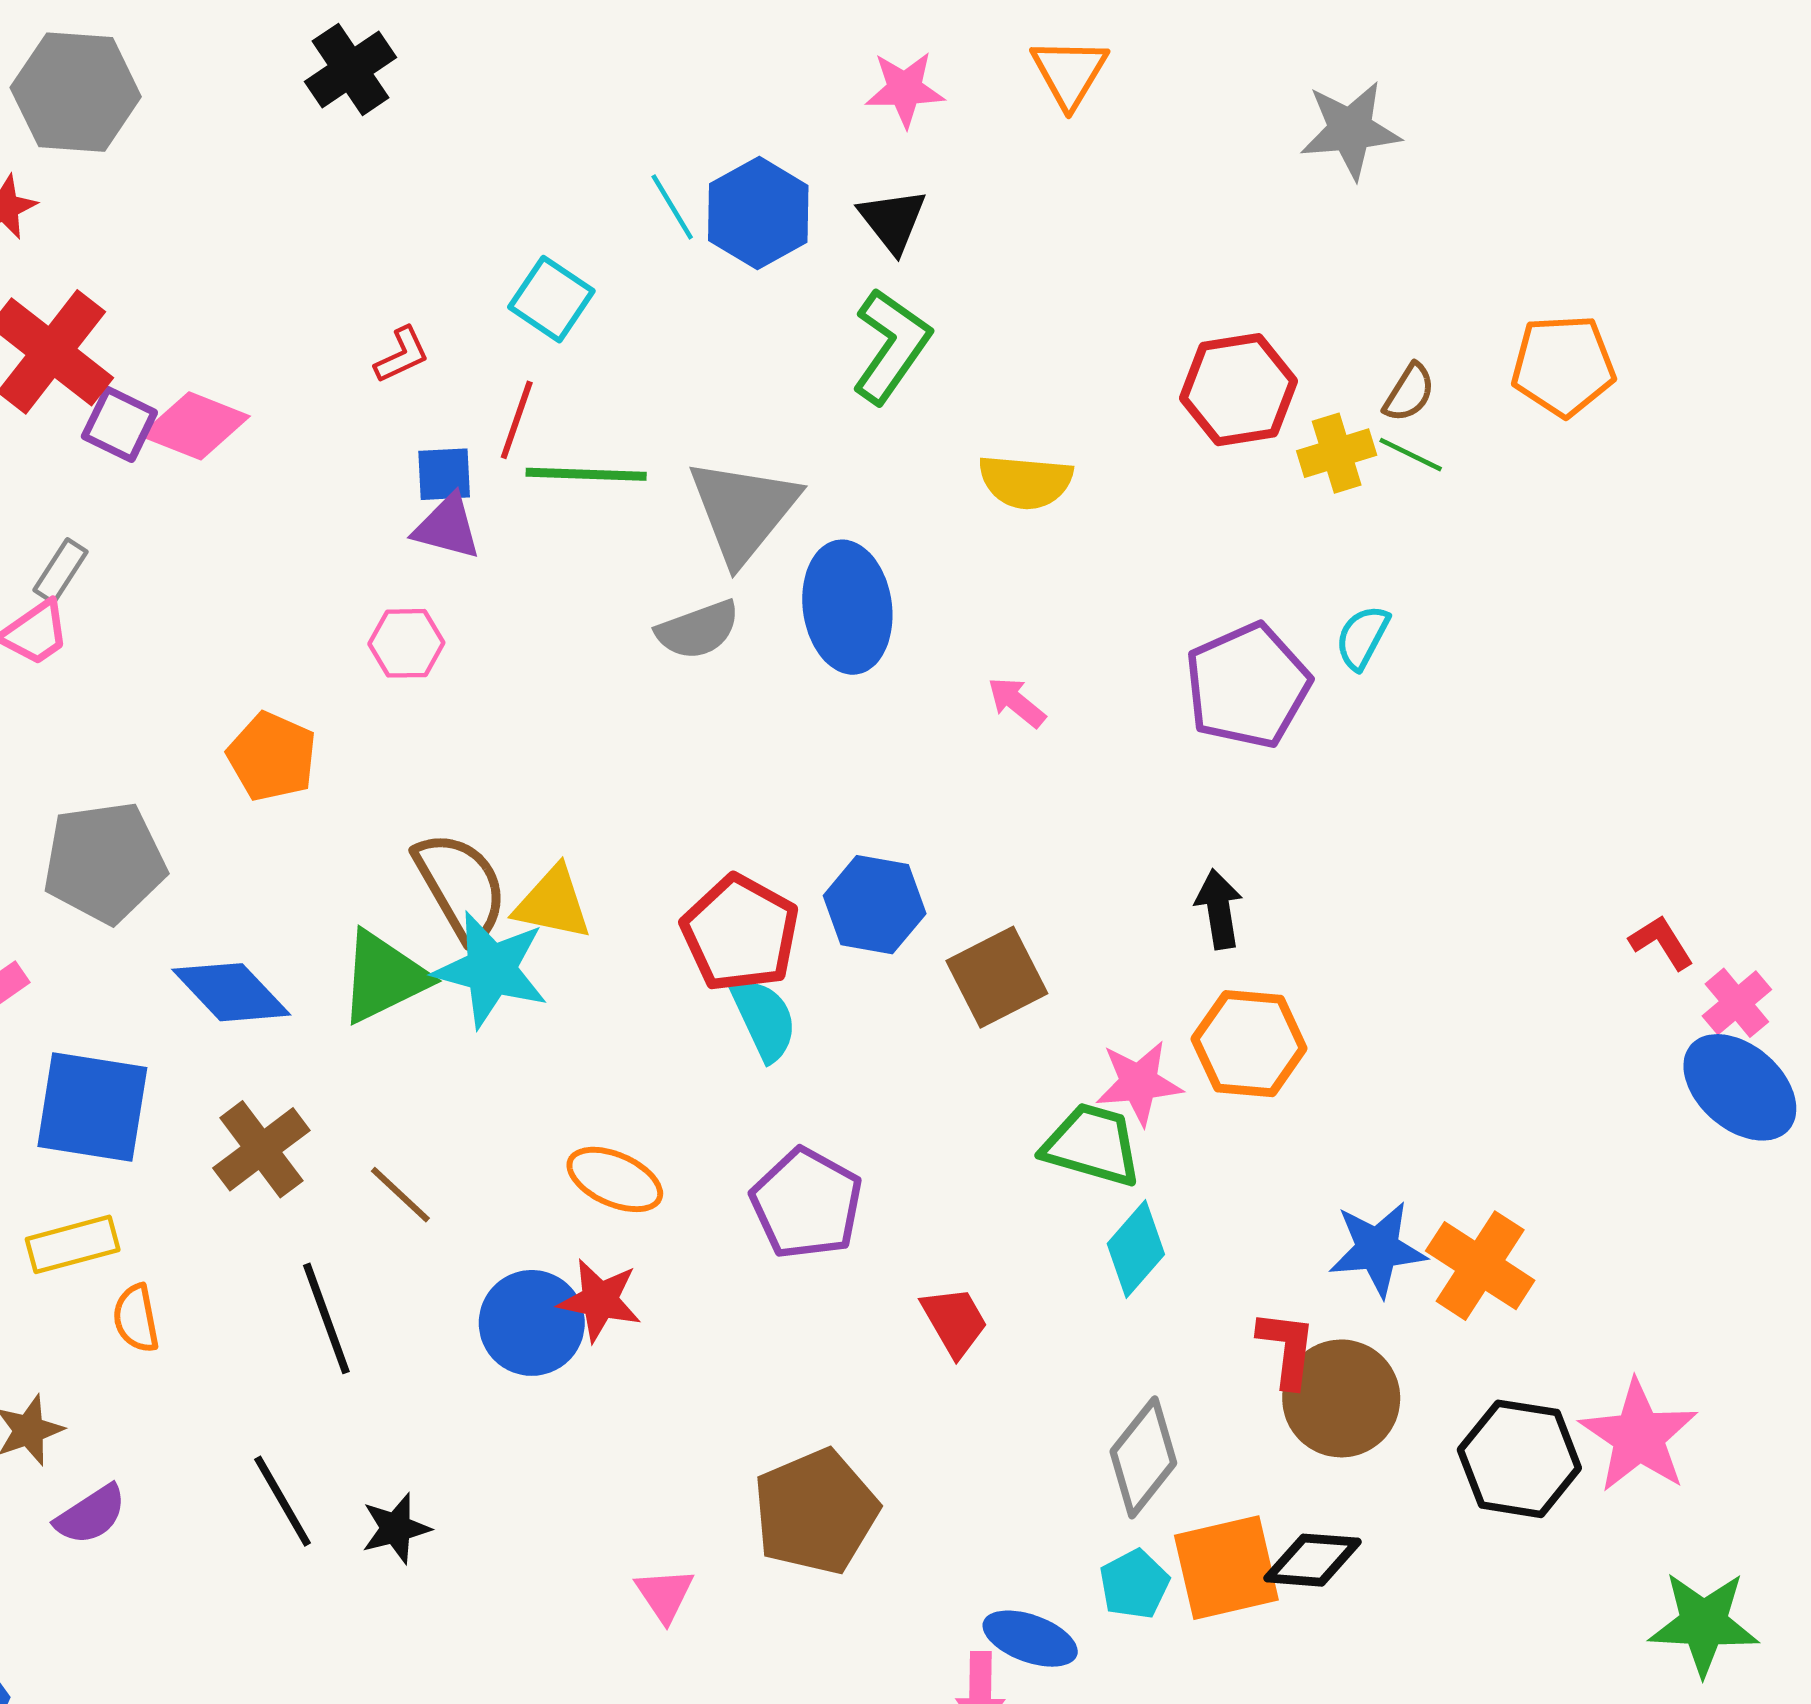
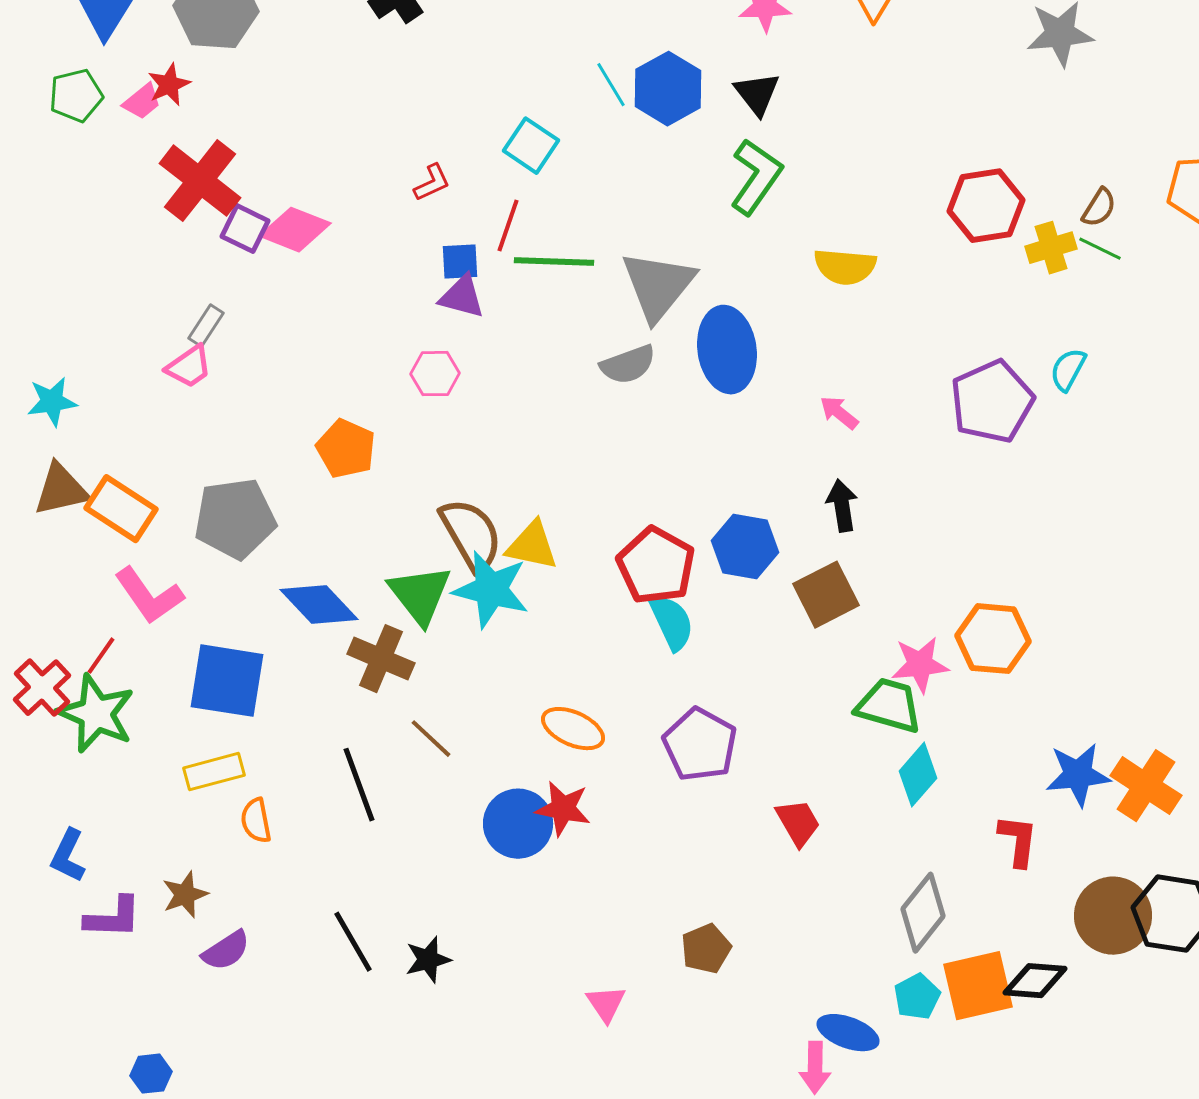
black arrow: (1219, 909) -> (842, 506), moved
green triangle: (384, 977) -> (420, 595), turned -42
brown cross: (261, 1149) -> (381, 659), moved, turned -30
black line: (326, 1318) -> (359, 785), moved
brown circle: (1341, 1398) -> (1113, 916), moved
brown pentagon: (816, 1512) -> (706, 949), size x0.6

